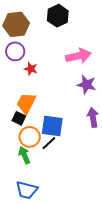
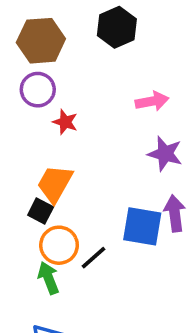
pink arrow: (78, 56) -> (152, 101), size x0.7
blue square: (52, 126) -> (142, 226), moved

